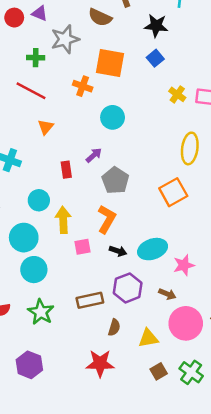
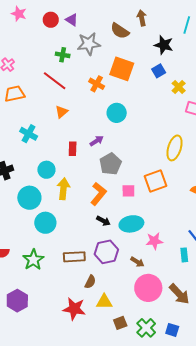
yellow cross: (177, 94) -> (179, 87), moved
pink square: (82, 247) -> (128, 191), moved
cyan circle: (34, 270) -> (45, 223), moved
yellow triangle: (148, 338) -> (104, 302), moved

